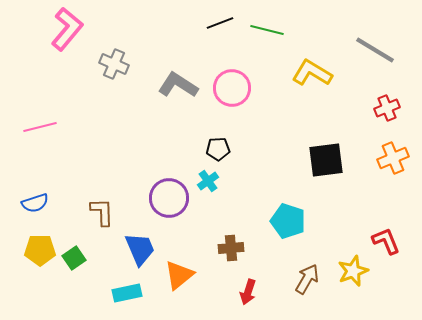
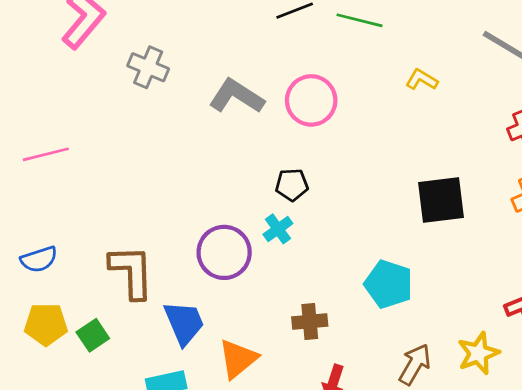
yellow L-shape: (312, 73) -> (422, 80), size x0.6
brown L-shape: (102, 212) -> (132, 272), size x1.4

